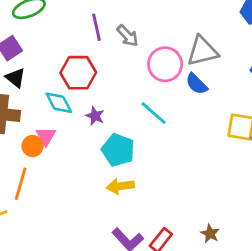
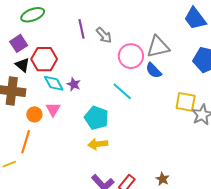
red hexagon: (78, 73) -> (44, 59), moved
purple star: (95, 116) -> (74, 84), moved
pink triangle: (46, 136) -> (53, 109), moved

